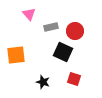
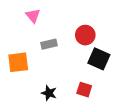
gray rectangle: (51, 27) -> (49, 44), moved
black square: (63, 52) -> (99, 59), moved

